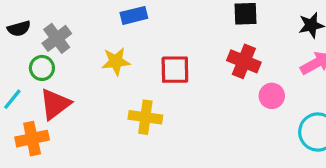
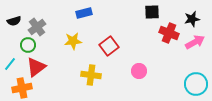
red cross: (244, 61) -> (169, 33), moved
red square: (175, 70) -> (109, 46), turned -36
pink circle: (272, 96) -> (139, 71), moved

